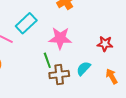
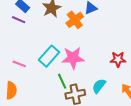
cyan rectangle: (26, 23) -> (49, 56), moved

